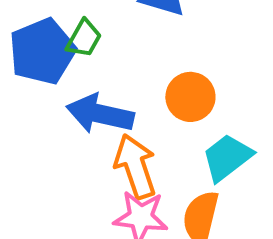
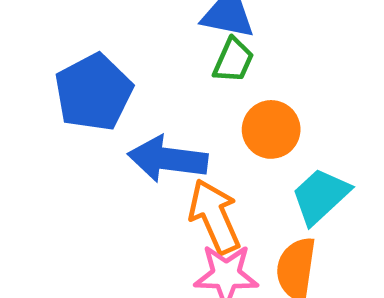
green trapezoid: (84, 39) -> (233, 60), moved

